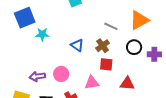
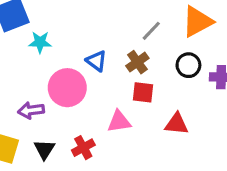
gray line: (111, 26) -> (151, 31), turned -72
pink circle: (61, 74) -> (67, 88), moved, size x1.5

